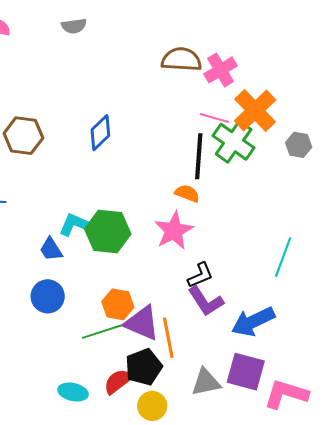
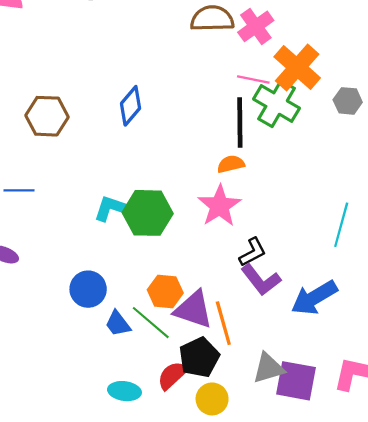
orange semicircle: (187, 193) -> (231, 164), turned -30
blue trapezoid: (51, 249) -> (118, 324), moved
green line: (102, 332) -> (151, 323), turned 63
purple square: (246, 372) -> (296, 381), moved

